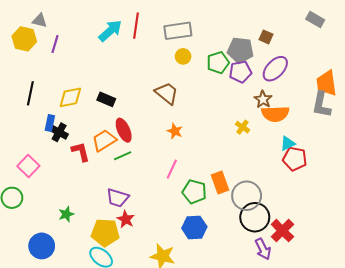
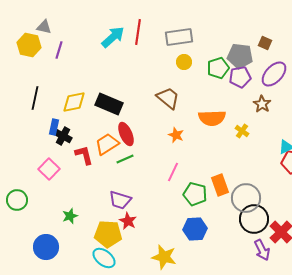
black rectangle: (106, 99) -> (109, 104), size x1.5
orange semicircle: (275, 114) -> (212, 118), moved
pink square: (28, 166) -> (49, 169), moved

